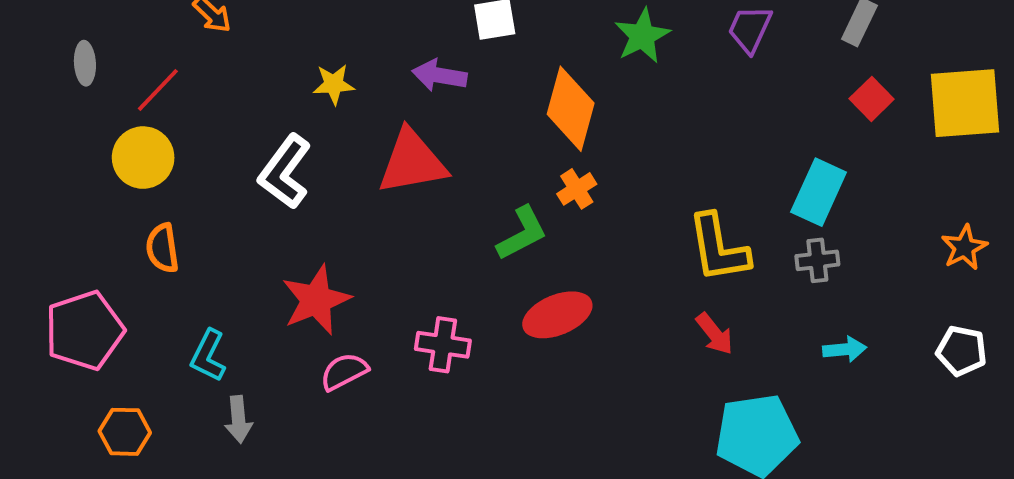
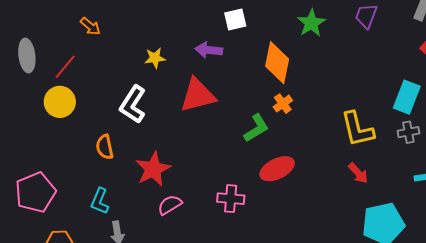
gray ellipse: (85, 63) -> (27, 55), size x1.5
orange semicircle: (162, 248) -> (105, 147), moved
pink cross: (443, 345) -> (231, 199), moved

